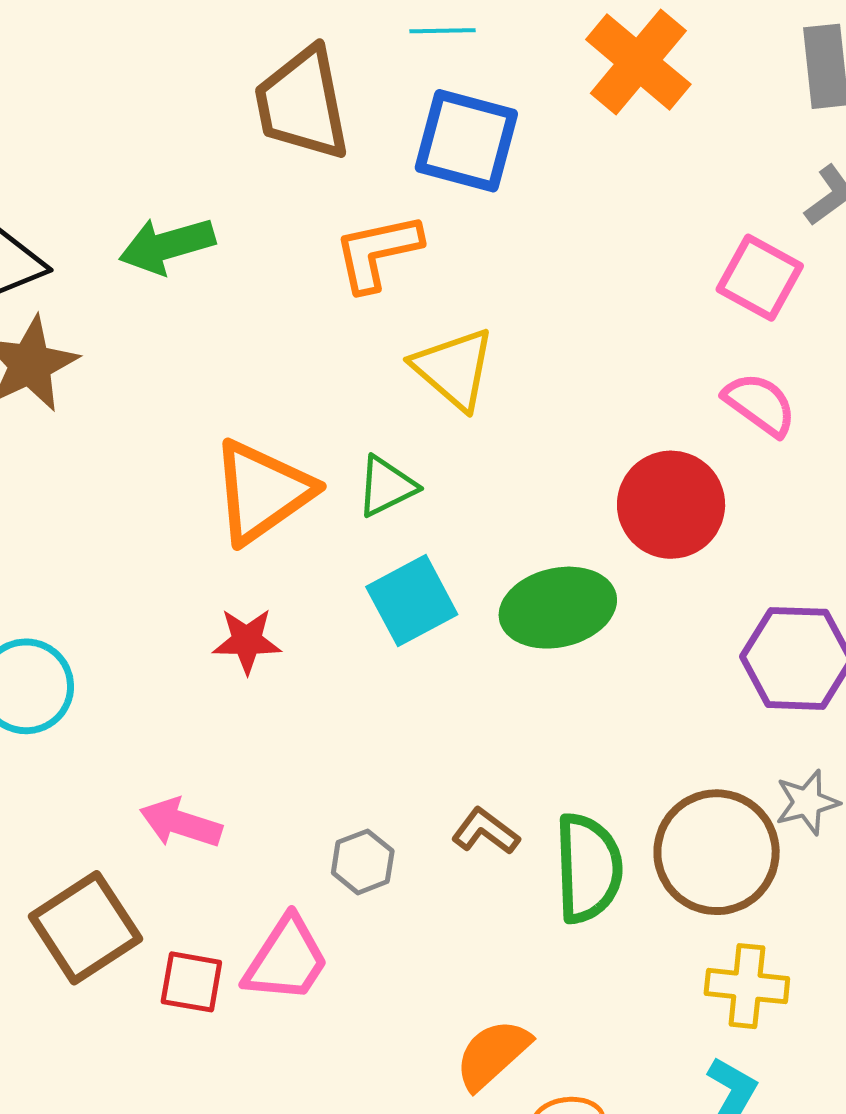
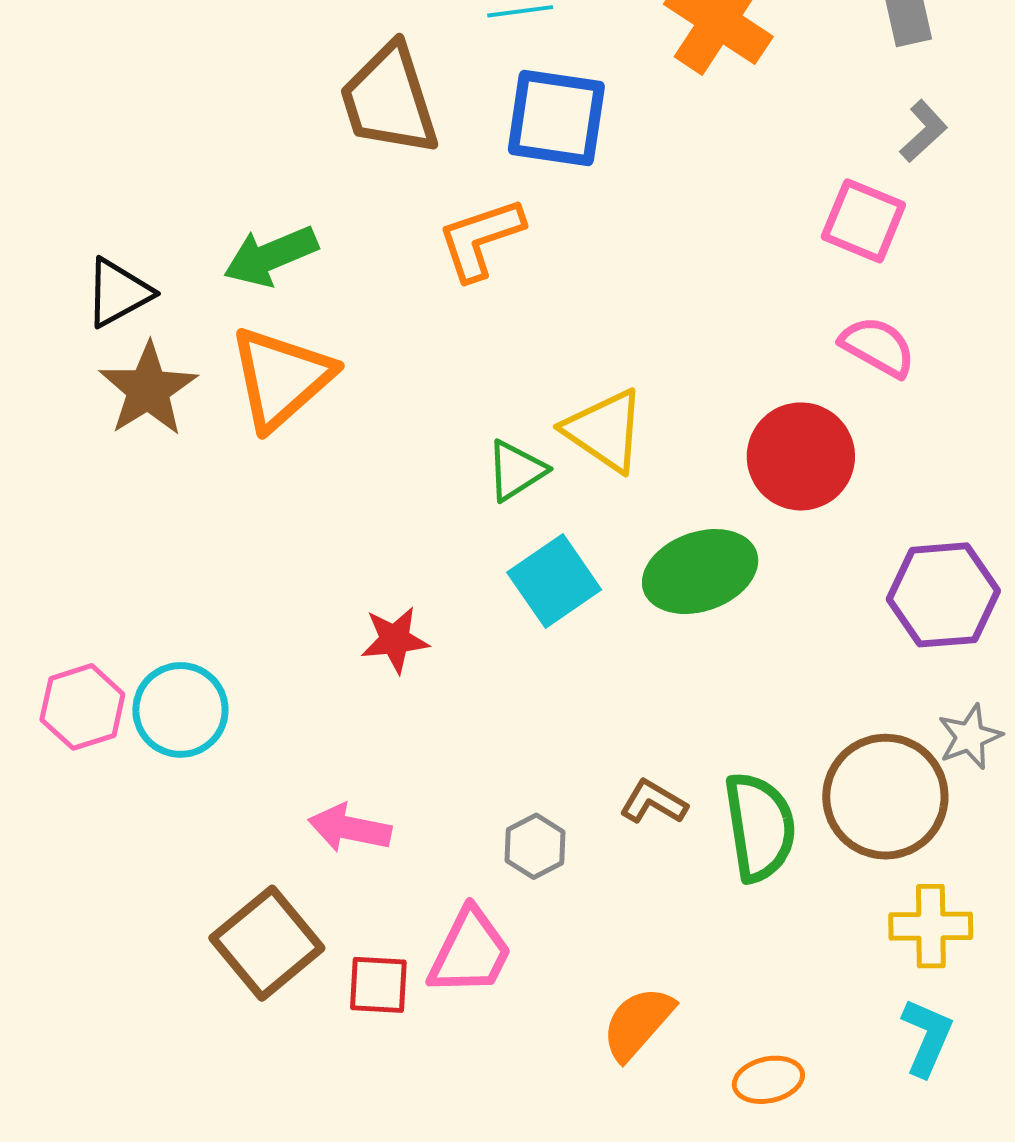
yellow triangle: (454, 369) -> (605, 431), moved
orange triangle: (262, 492) -> (281, 378), moved
orange semicircle: (493, 1054) -> (638, 1023), moved

